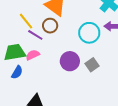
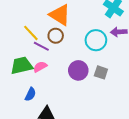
gray square: (92, 65) -> (101, 72), turned -32
blue semicircle: (17, 72) -> (30, 94), moved

